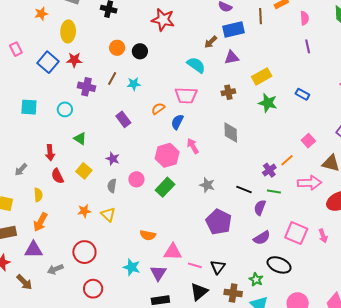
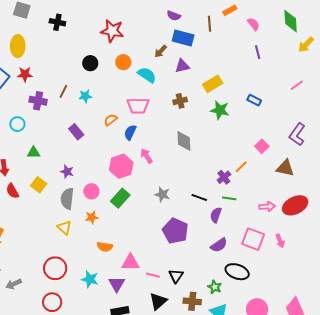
pink semicircle: (304, 18) -> (253, 24), turned -32
blue rectangle: (234, 29) -> (183, 38), turned 30
orange circle: (117, 48) -> (123, 62), moved
green triangle: (80, 138) -> (34, 153), turned -32
pink arrow: (310, 183) -> (267, 207), moved, size x0.7
gray semicircle: (112, 186) -> (67, 199), size x1.5
orange star: (84, 211) -> (92, 217), moved
red circle: (84, 252) -> (55, 268), moved

